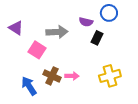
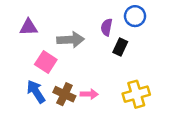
purple semicircle: (86, 22) -> (107, 27), turned 88
purple triangle: (16, 28) -> (28, 27), moved, turned -35
blue arrow: (29, 86) -> (36, 92), moved

